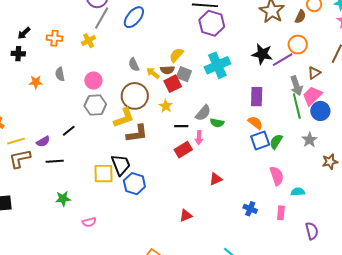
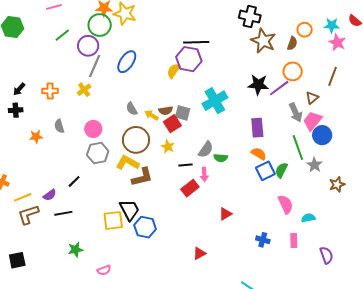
purple hexagon: (212, 23) -> (189, 59), moved
yellow semicircle: (176, 55) -> (174, 71), moved
green line: (297, 106) -> (298, 148), moved
yellow L-shape: (124, 118) -> (127, 163), turned -125

